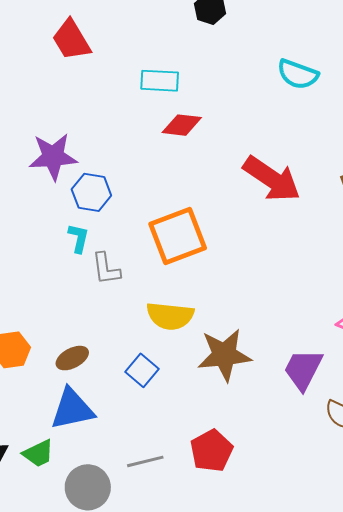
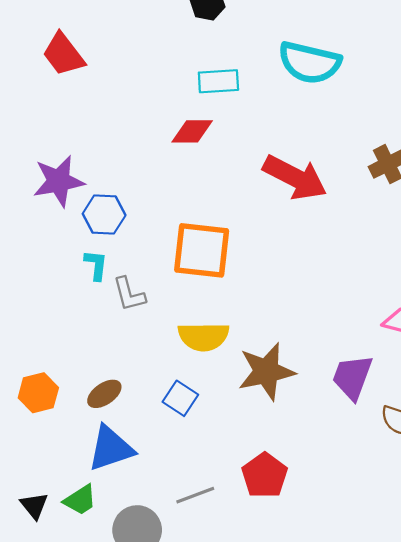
cyan semicircle: (298, 74) -> (310, 63), size x1.4
cyan rectangle: (160, 81) -> (218, 81), moved
orange square: (178, 236) -> (202, 250), turned 34

